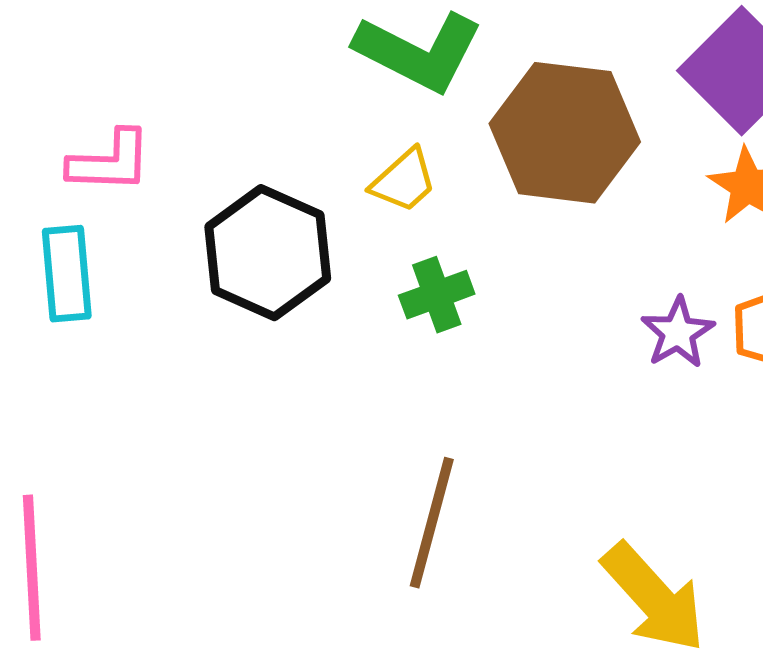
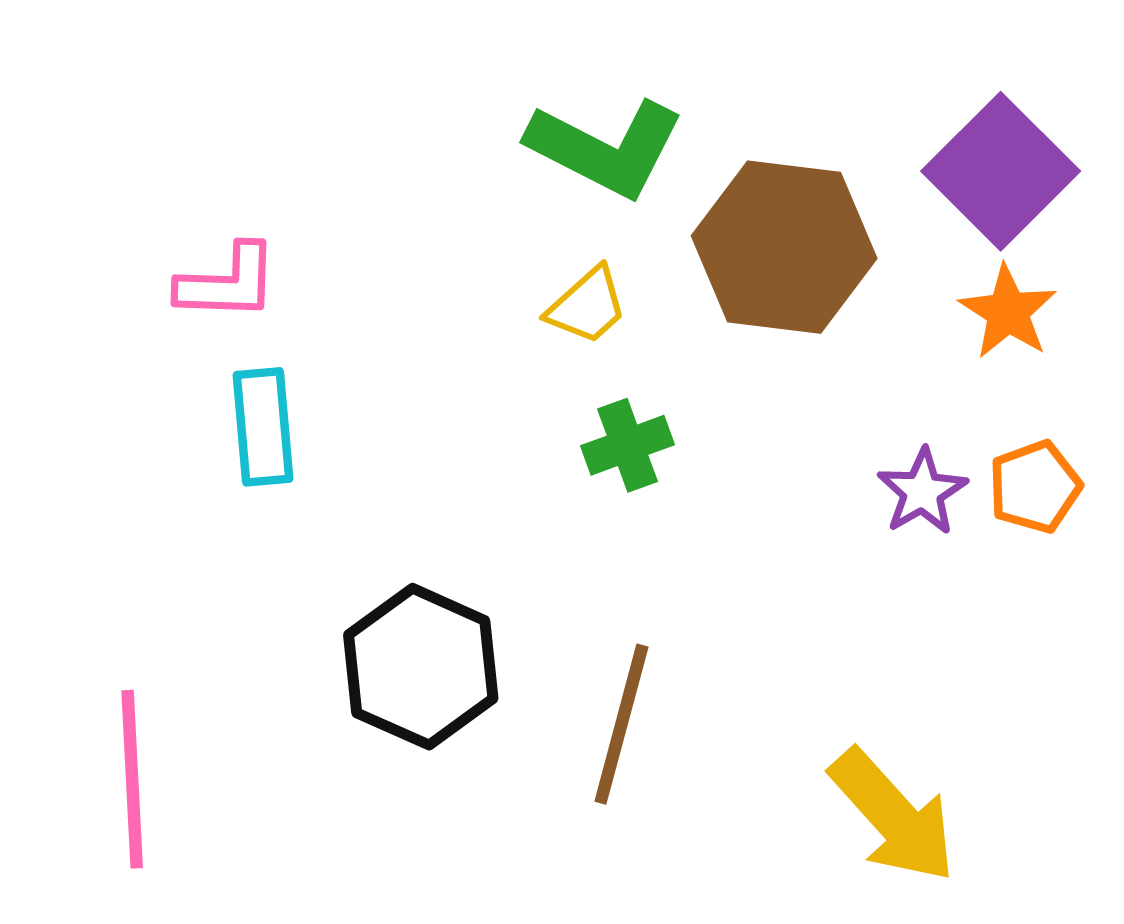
black hexagon: (268, 253) -> (421, 667), moved
cyan rectangle: (67, 274) -> (263, 427), moved

